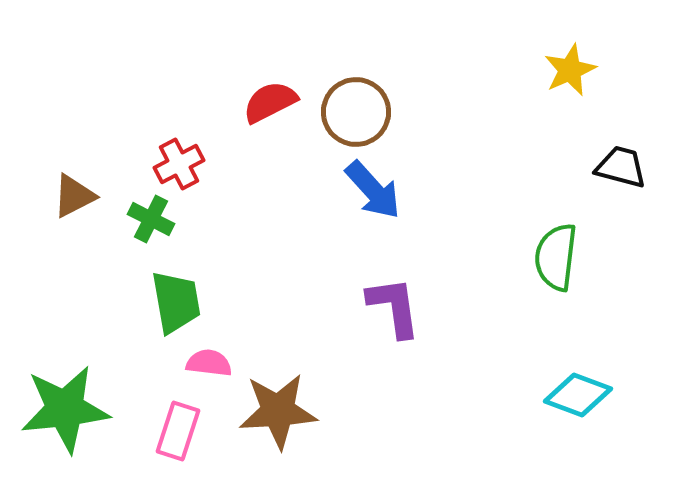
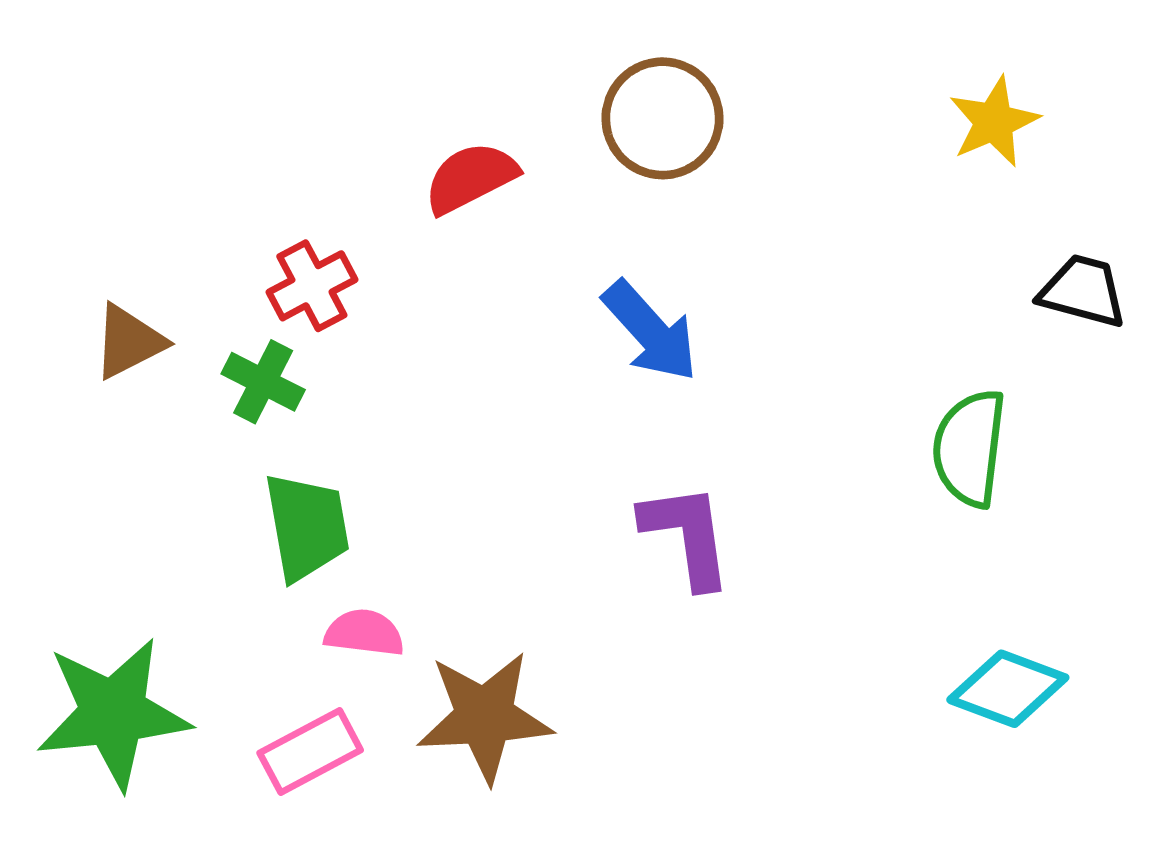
brown circle: (356, 112) -> (662, 118), moved
pink rectangle: (178, 431) -> (310, 752), turned 44

